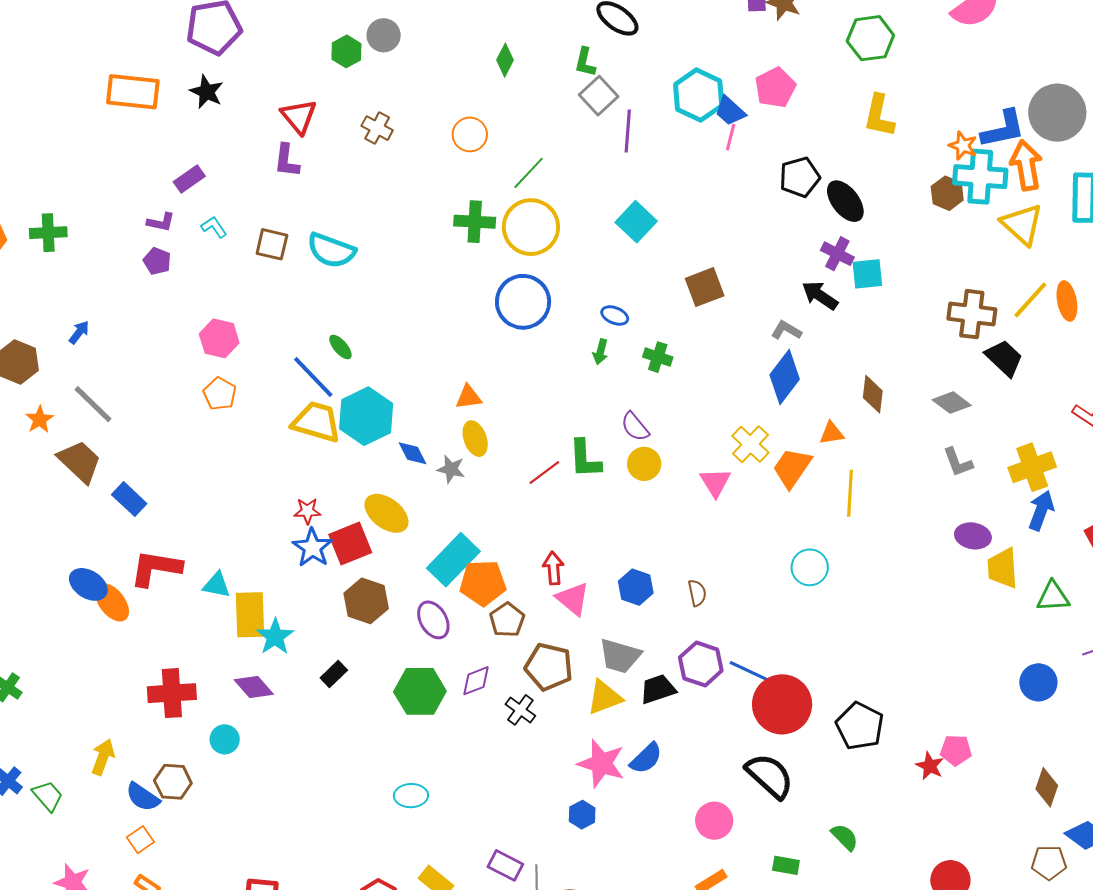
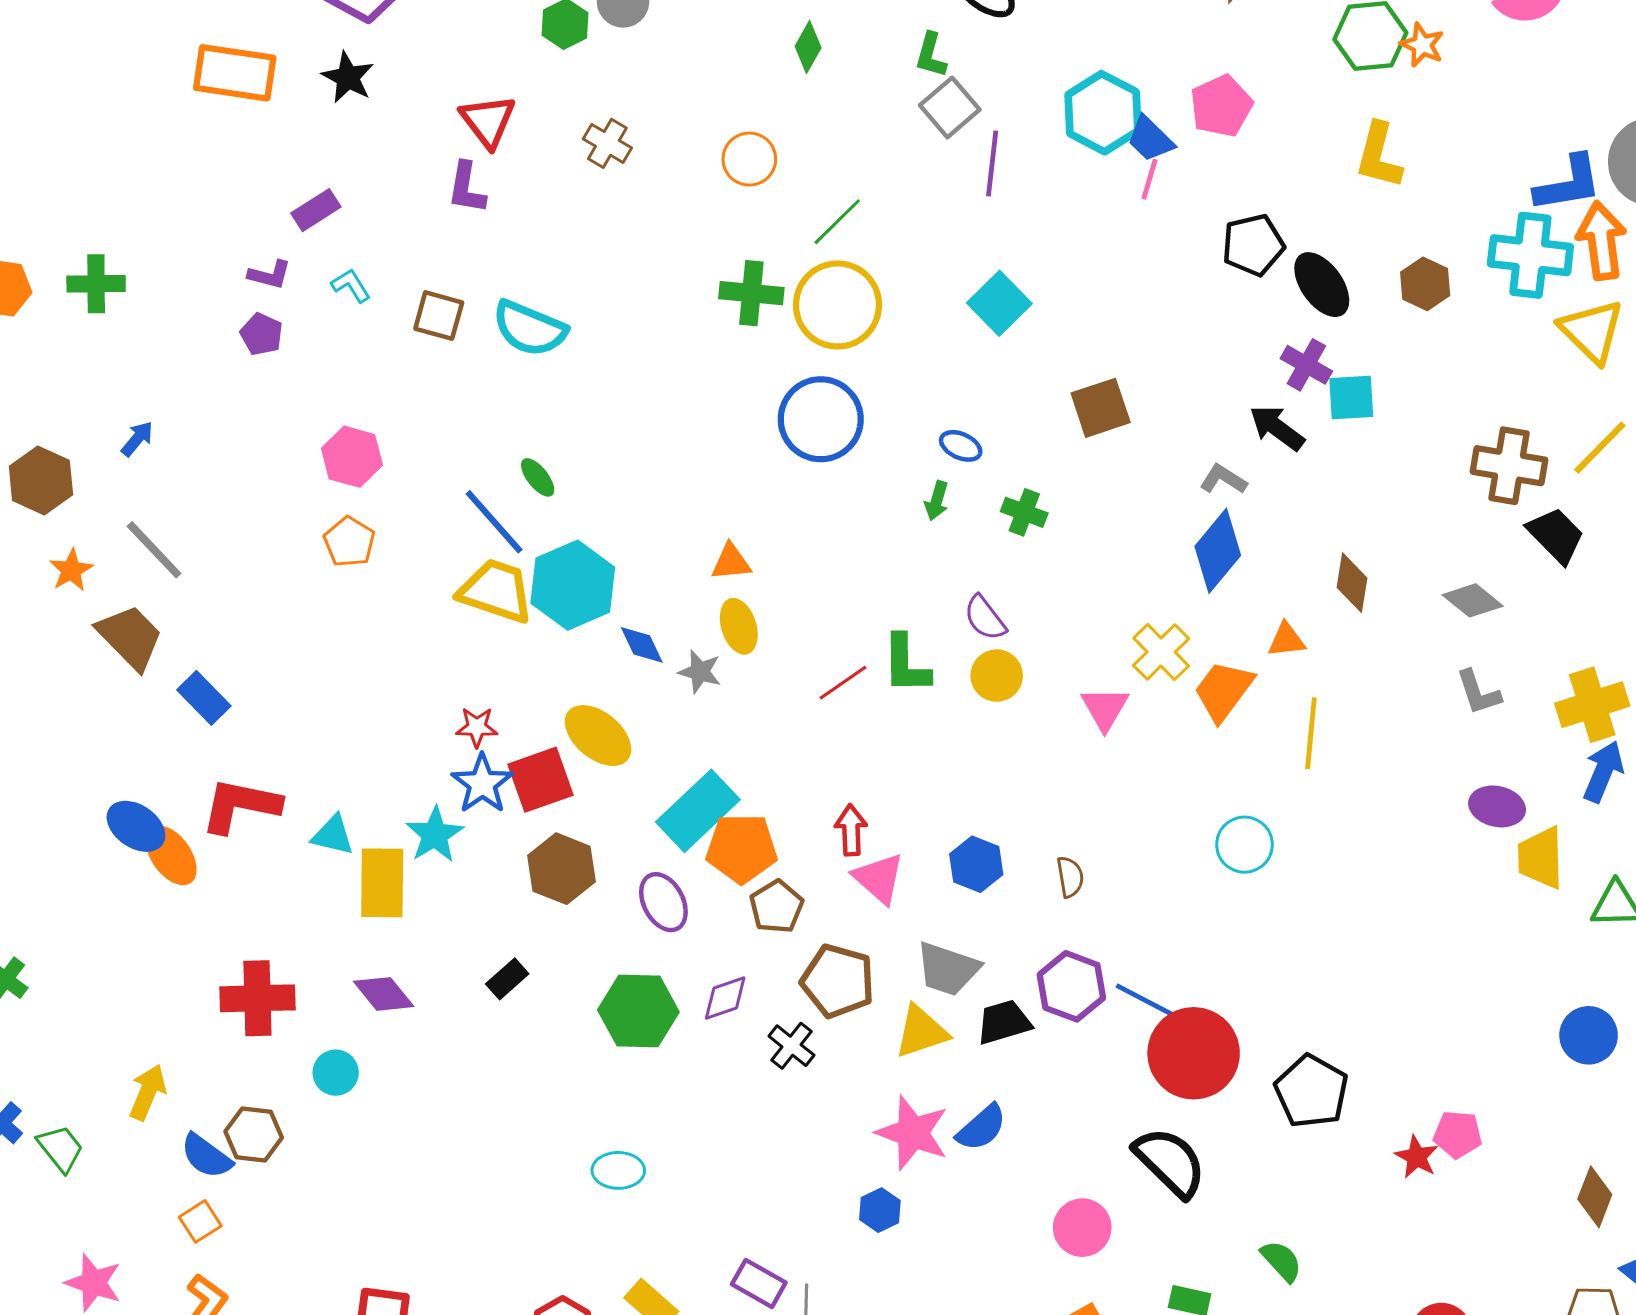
orange star: (963, 146) -> (1422, 45), moved
brown hexagon: (947, 193) -> (1425, 284), moved
cyan star: (275, 637) -> (435, 835), moved

